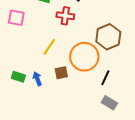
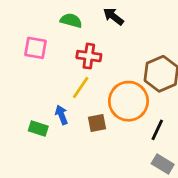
red cross: (65, 16) -> (89, 56), moved
blue arrow: (37, 79) -> (61, 115), moved

